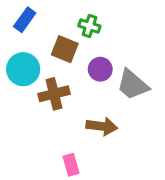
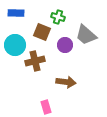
blue rectangle: (25, 20) -> (16, 13), turned 56
gray trapezoid: (133, 85) -> (86, 35), moved

